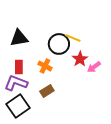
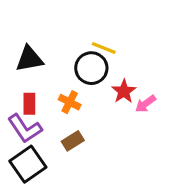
yellow line: (73, 38) -> (104, 48), moved
purple L-shape: (16, 83) -> (25, 128), turned -145

